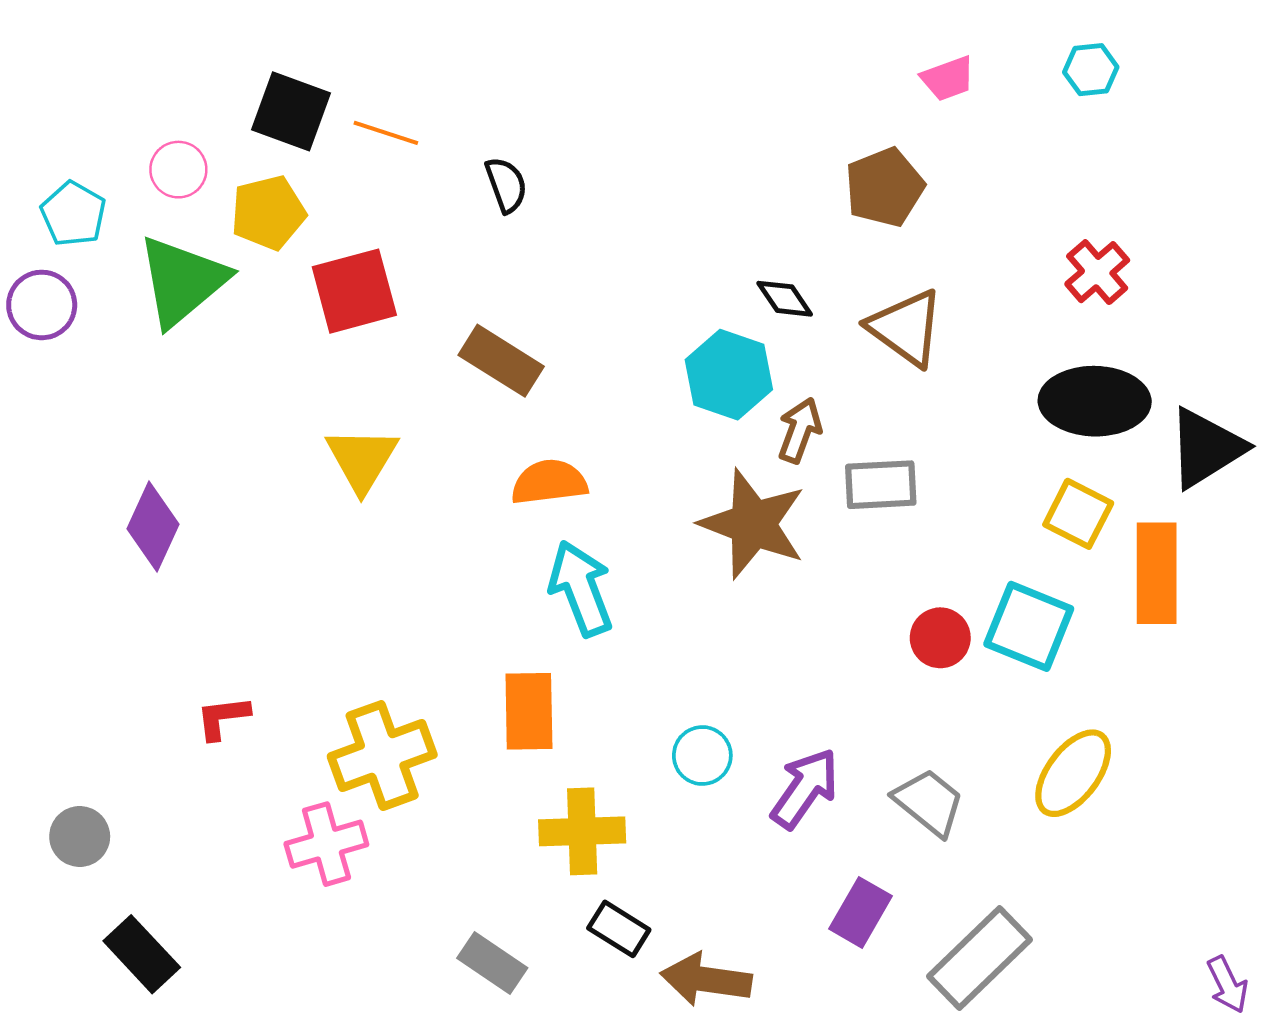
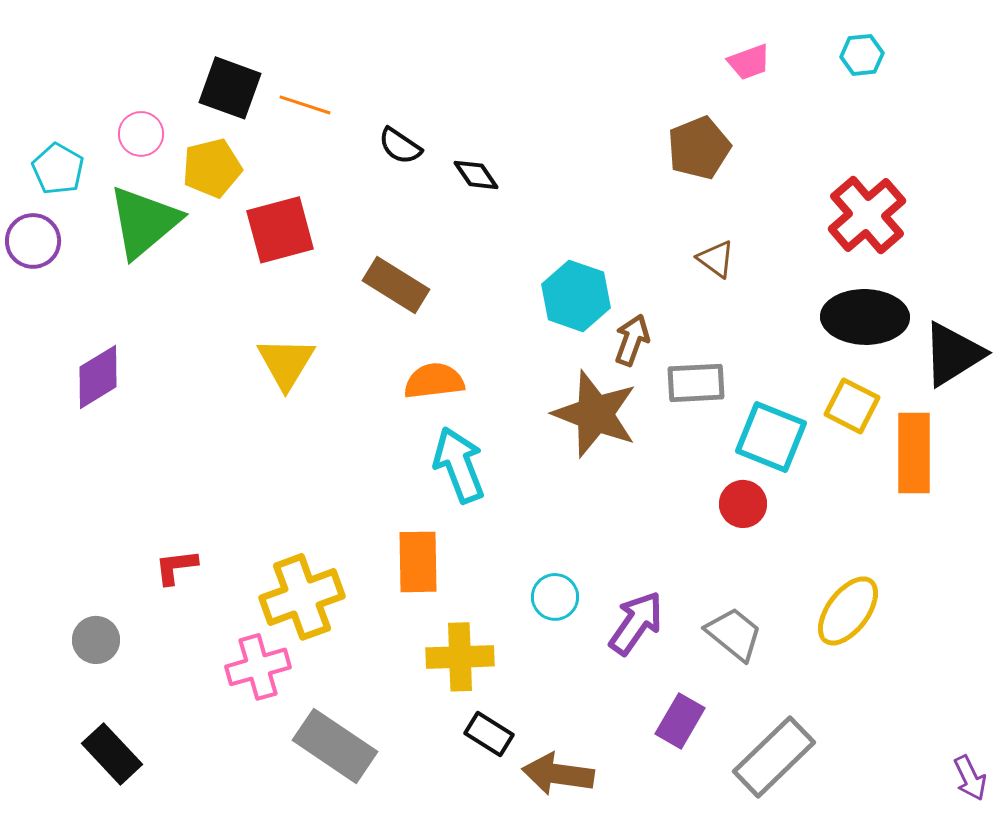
black semicircle: (506, 185) -> (400, 146), turned 144
red cross: (1097, 272) -> (867, 215), size x1.5
black diamond: (785, 299) -> (476, 175), moved
brown triangle: (906, 328) -> (716, 259), size x0.6
purple diamond: (153, 526) -> (98, 377), moved, turned 34
cyan square: (1029, 626) -> (771, 437), moved
gray circle: (80, 837) -> (96, 640), moved
gray rectangle: (492, 963) -> (335, 746), moved, size x1.5

